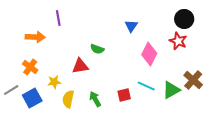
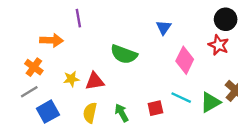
green semicircle: (97, 49) -> (124, 54), size x1.6
red triangle: (80, 66) -> (95, 81), moved
orange cross: (30, 67) -> (34, 67), moved
yellow star: (54, 82) -> (71, 79), moved
gray line: (11, 90) -> (29, 92), moved

